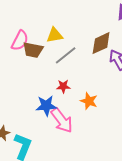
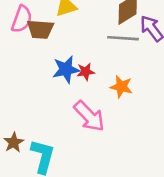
gray line: (66, 55) -> (123, 38), moved, turned 50
blue star: (46, 106) -> (66, 69), moved

